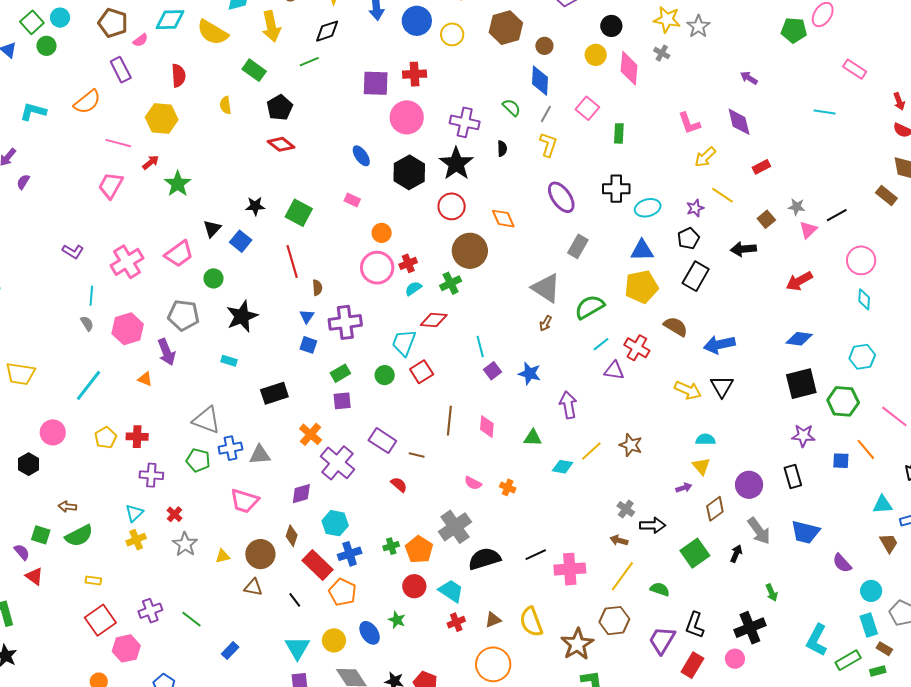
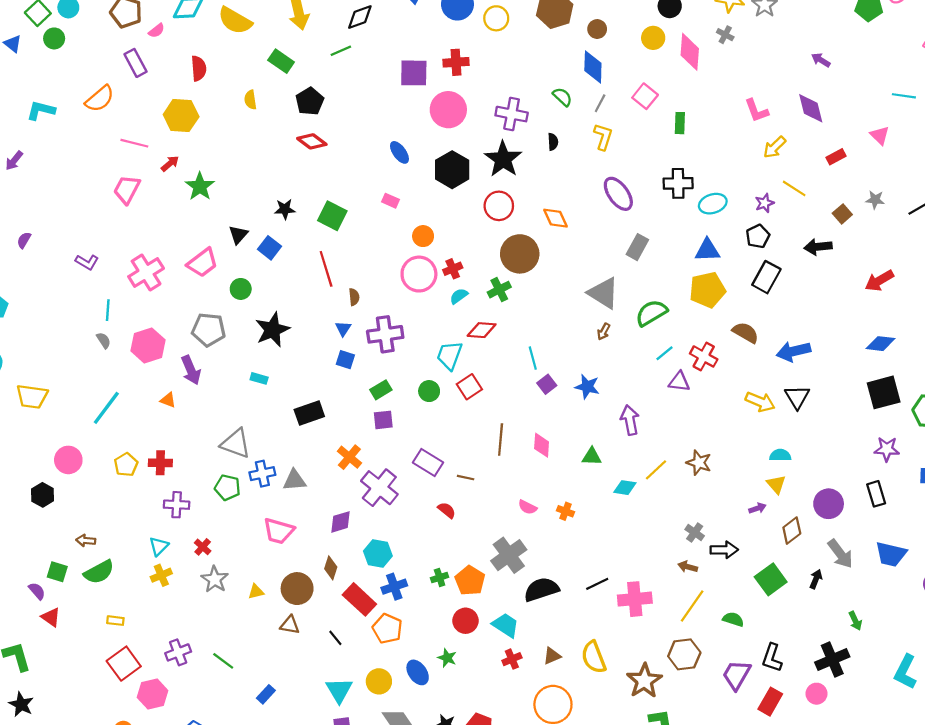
purple semicircle: (23, 182) -> (24, 240), moved
pink triangle: (808, 230) -> (880, 135), moved, turned -30

